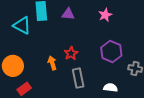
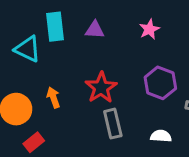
red star: (71, 53) -> (101, 88), size x1.5
orange arrow: (52, 63) -> (53, 97), moved

